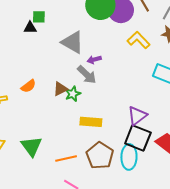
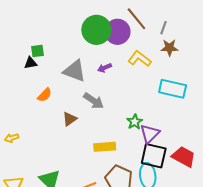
purple arrow: (94, 60) -> (105, 68), moved
orange semicircle: (28, 86) -> (45, 95), moved
green star: (73, 94) -> (135, 122), moved

